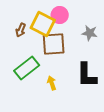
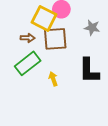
brown arrow: (21, 30) -> (28, 38), moved, turned -112

